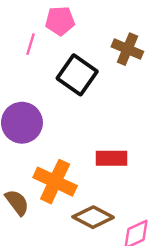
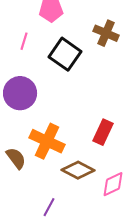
pink line: (31, 44) -> (24, 41), moved
red rectangle: (111, 158) -> (103, 132), moved, turned -65

